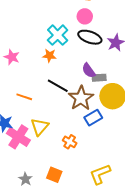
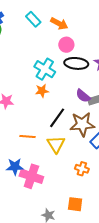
black line: (58, 86) -> (57, 118), turned -70
brown star: (81, 98) -> (82, 124), turned -30
yellow triangle: (40, 127) -> (56, 144), moved

